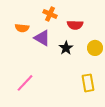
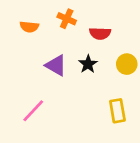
orange semicircle: (22, 28) -> (29, 27), moved
purple triangle: (42, 38) -> (56, 65), moved

